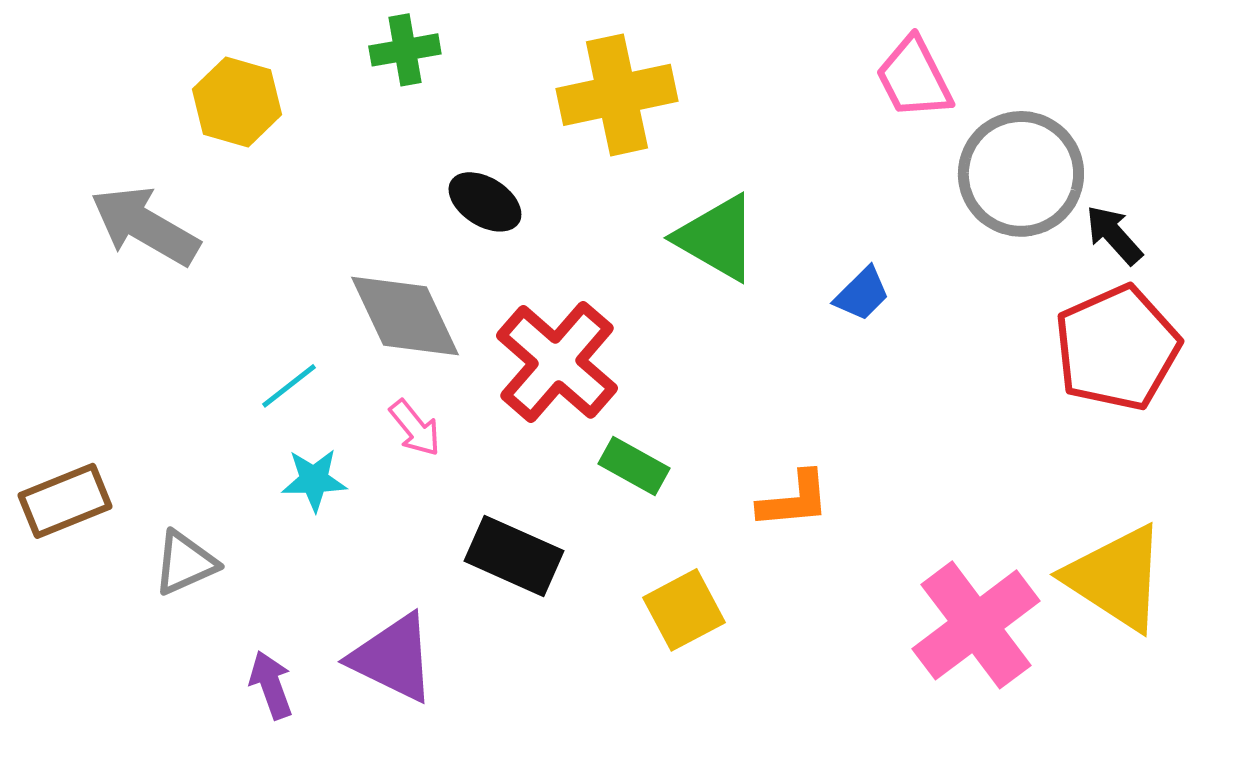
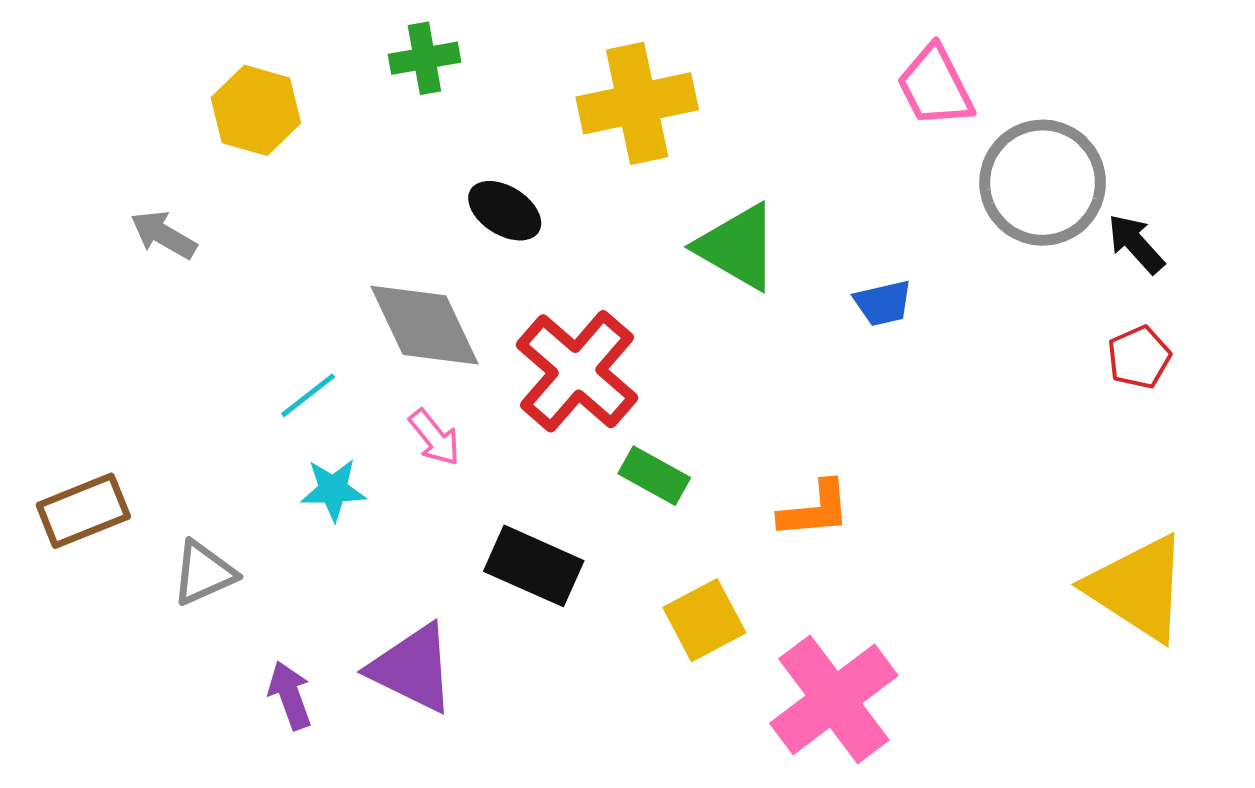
gray arrow: (145, 226) -> (164, 235), size x0.6
blue trapezoid: (862, 294) -> (883, 303), turned 32
red pentagon: (1117, 348) -> (1139, 357), size x0.5
pink cross: (976, 625) -> (834, 699), moved

